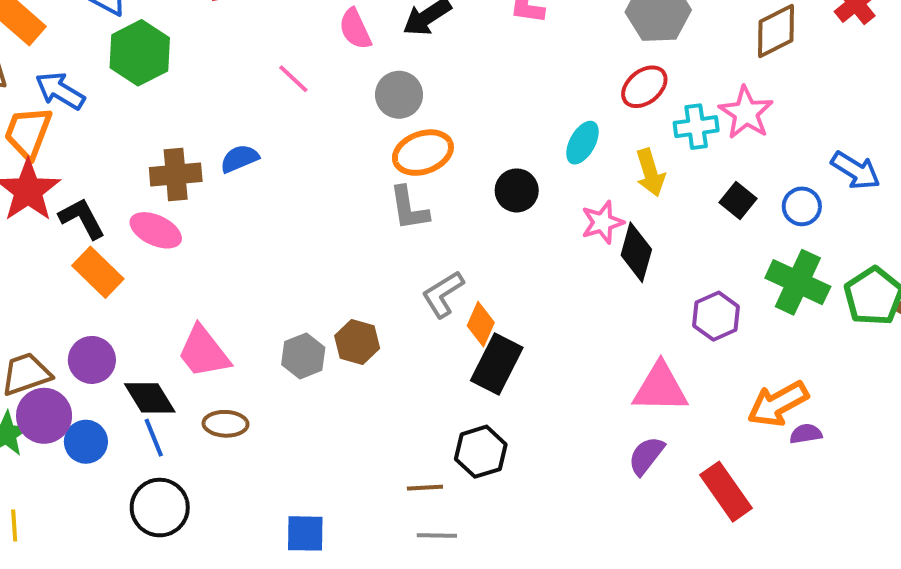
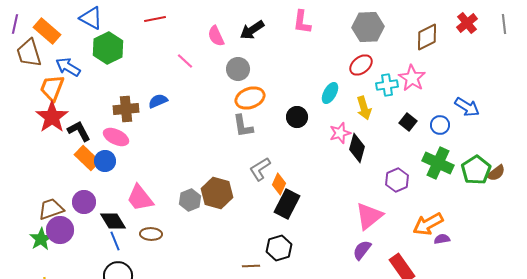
brown hexagon: (357, 342) -> (217, 193), size x1.4
pink triangle: (660, 388) -> (369, 216), turned -40
blue circle: (86, 442) -> (105, 161), moved

